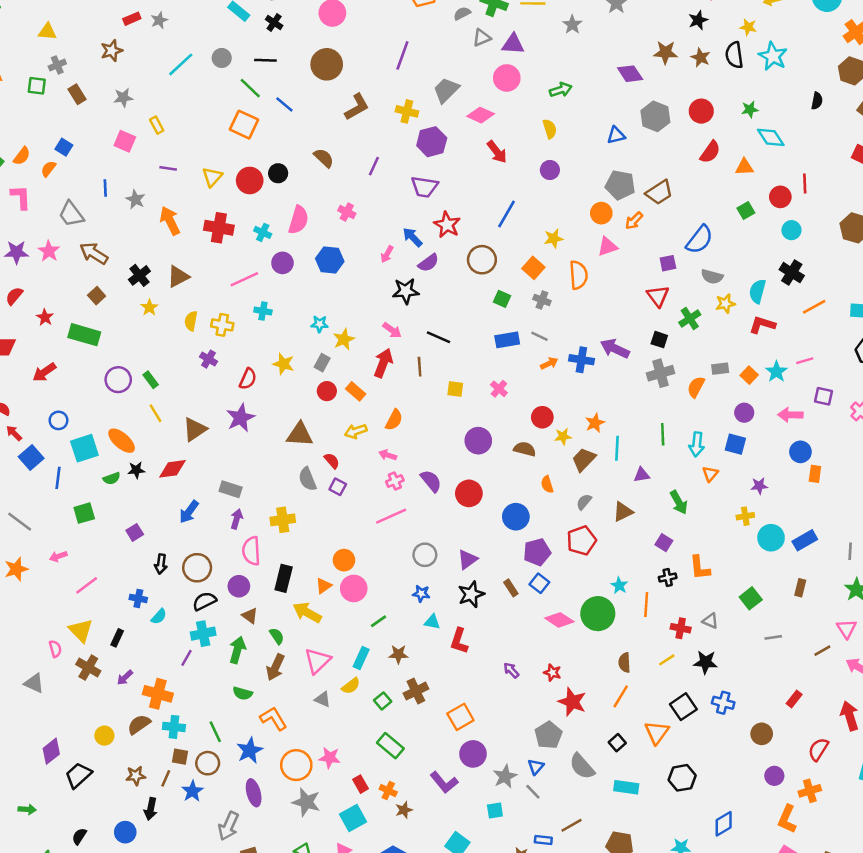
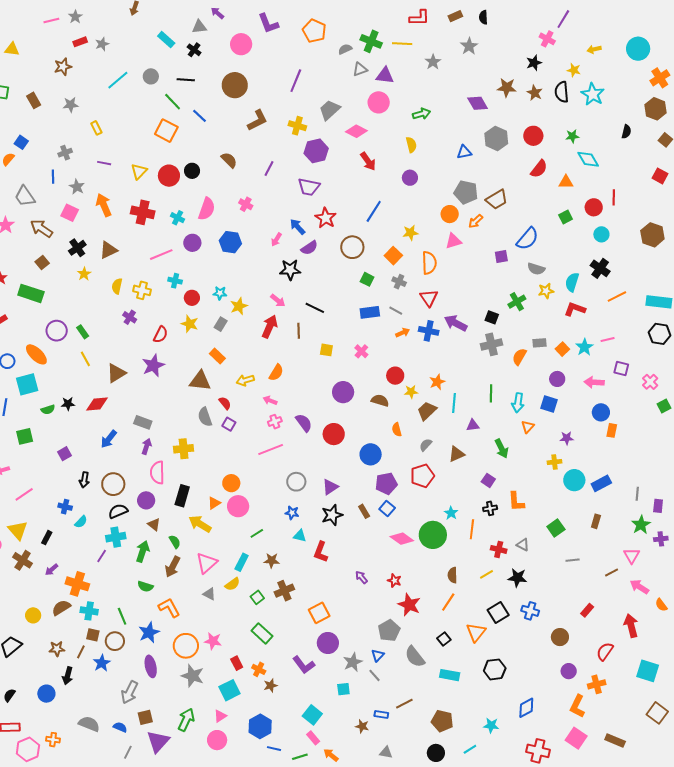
gray cross: (57, 65) -> (65, 153), moved
pink square: (125, 141) -> (70, 213), moved
red triangle: (658, 296) -> (429, 298), moved
red circle: (327, 391) -> (192, 298), moved
orange rectangle: (356, 391) -> (217, 356), moved
orange ellipse: (122, 441) -> (36, 354), moved

